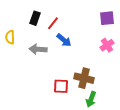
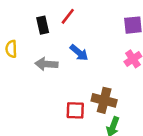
black rectangle: (35, 18) -> (43, 25), turned -32
red line: (53, 23) -> (68, 16), moved

